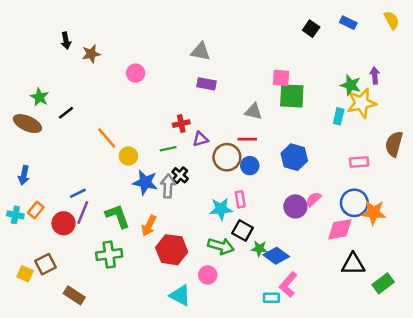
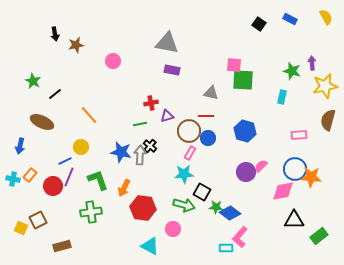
gray triangle: (200, 51) -> (167, 43), size x1.4
yellow star: (362, 103) -> (325, 86), moved
brown ellipse: (27, 124) -> (42, 122), moved
yellow circle: (128, 156) -> (81, 147), moved
pink rectangle: (240, 199) -> (190, 153), moved, turned 40
brown rectangle: (74, 295) -> (62, 246), turned -48

